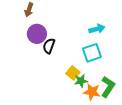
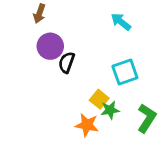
cyan arrow: (97, 29) -> (121, 22), moved, turned -126
orange star: (92, 92) -> (87, 125), moved

